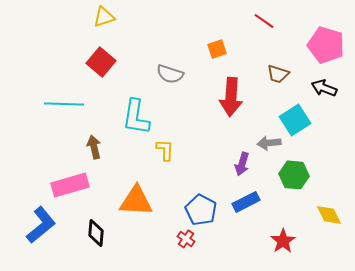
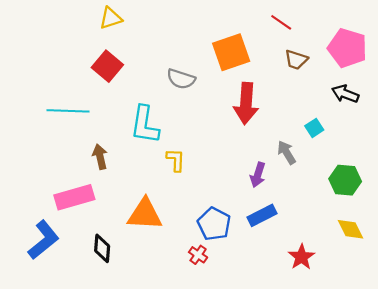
orange square: (217, 49) -> (231, 52), size x1.8
brown trapezoid: (278, 74) -> (296, 60), moved
cyan square: (295, 120) -> (314, 128), size x0.6
gray arrow: (269, 143) -> (287, 152), turned 65
green hexagon: (294, 175) -> (345, 180), moved

